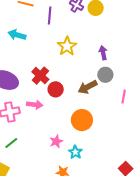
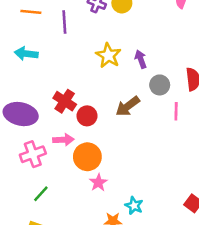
yellow star: (67, 46) -> (108, 55), moved
gray circle: (105, 75) -> (160, 85), moved
orange circle: (82, 120) -> (87, 157), moved
cyan star: (75, 152) -> (134, 206), moved

